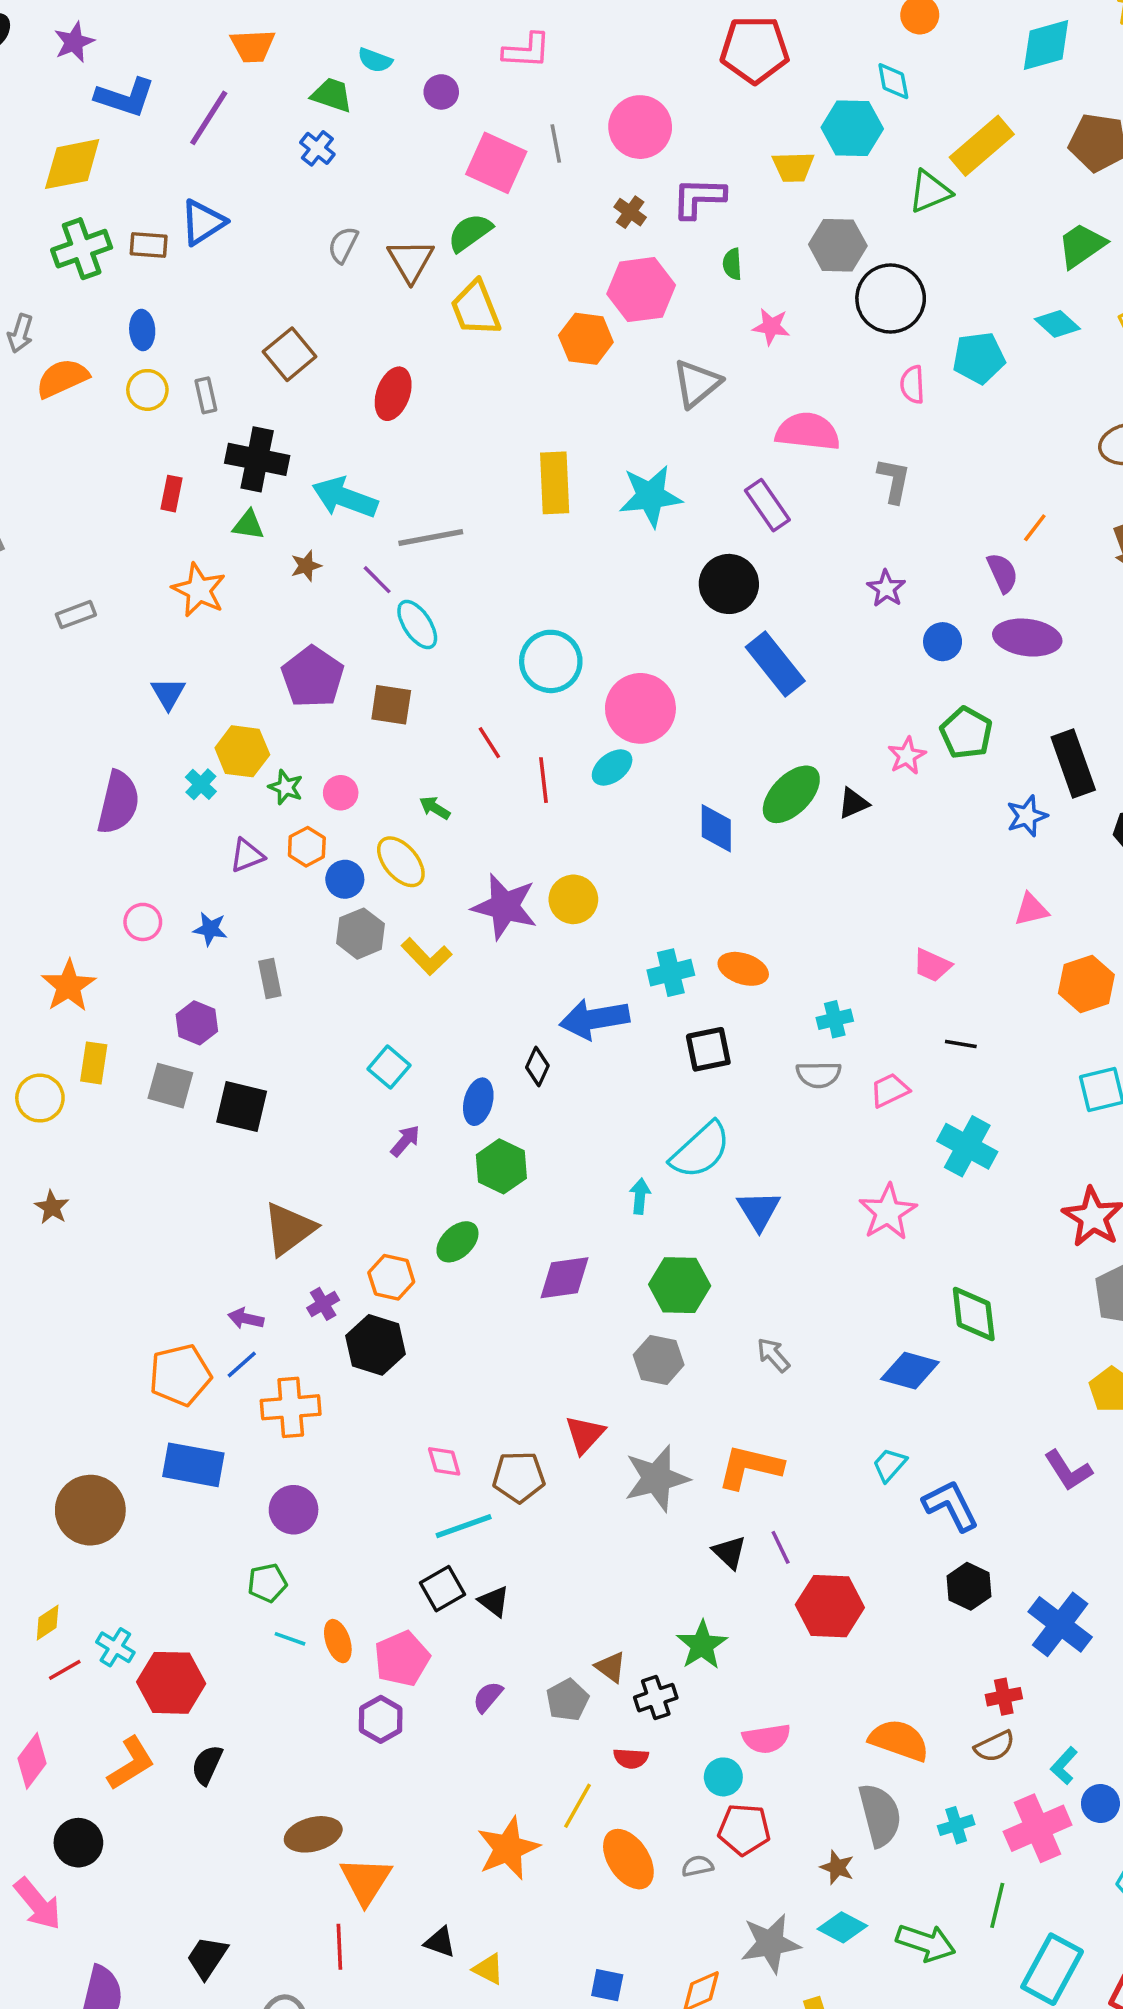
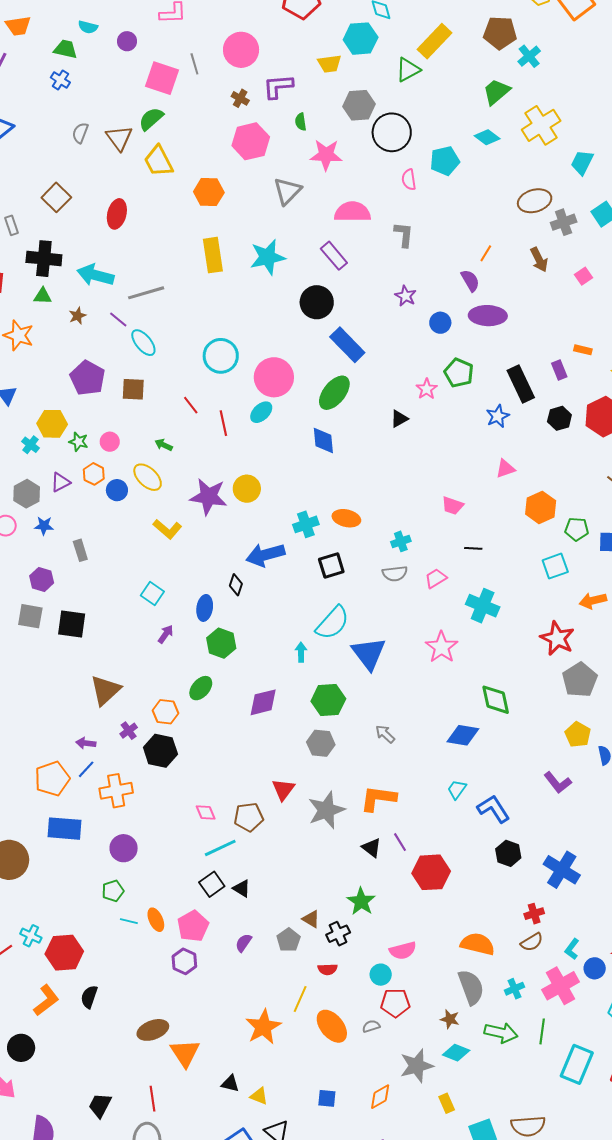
pink star: (771, 327) -> (326, 155), size x1.5
orange hexagon: (586, 339) -> (209, 192), moved
green ellipse: (791, 794) -> (334, 393), moved
gray hexagon: (360, 934) -> (27, 494), moved
blue triangle: (759, 1210) -> (369, 653), size x1.4
green arrow: (926, 1943) -> (501, 1033), moved
red line: (339, 1947) -> (153, 1099), moved

